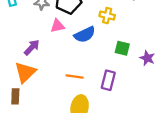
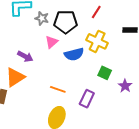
yellow cross: (107, 16) -> (97, 41), size x1.5
pink triangle: (57, 26) -> (52, 42), turned -40
purple arrow: (32, 47) -> (25, 56), turned 63

